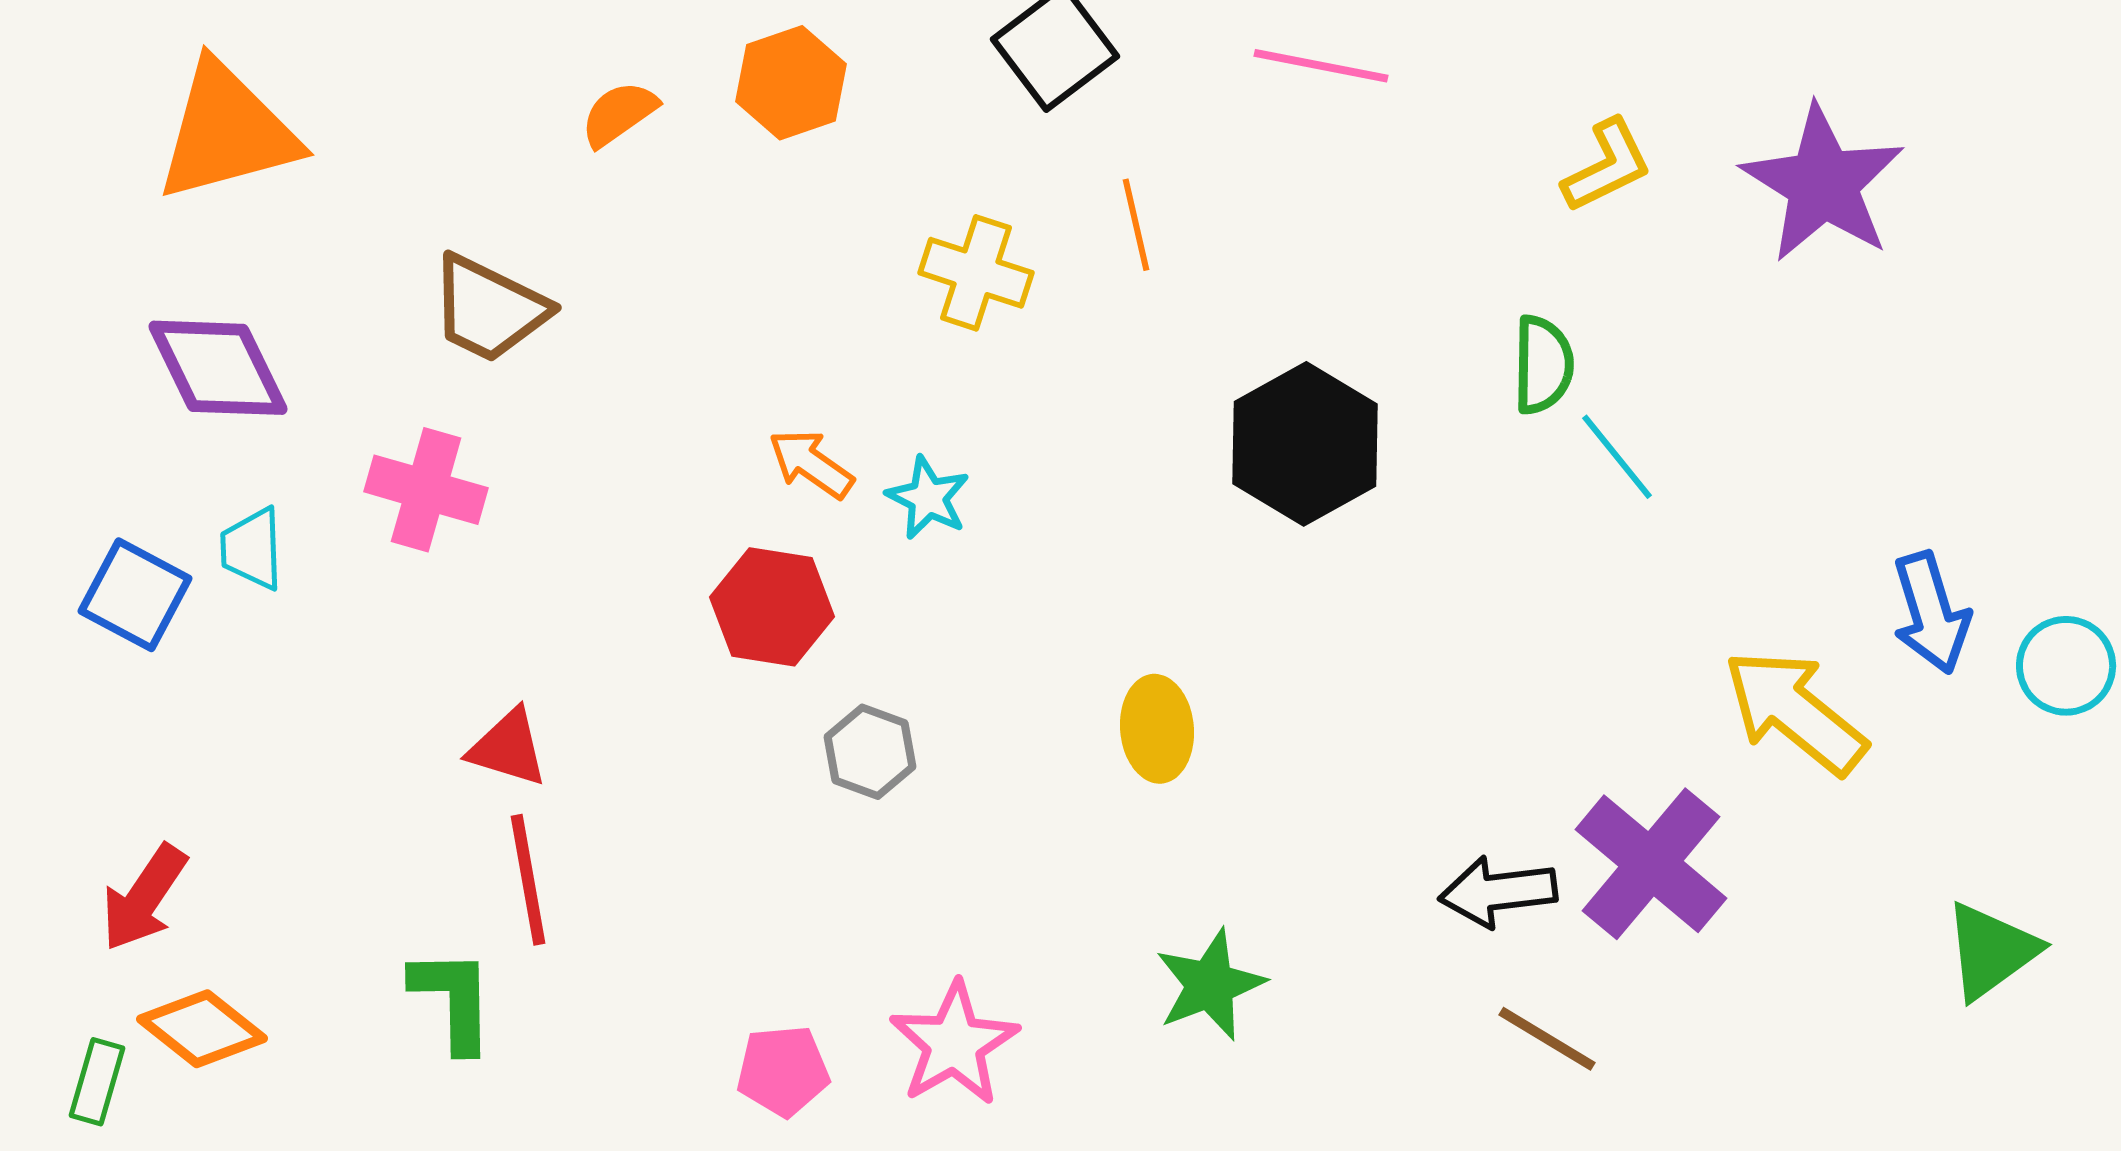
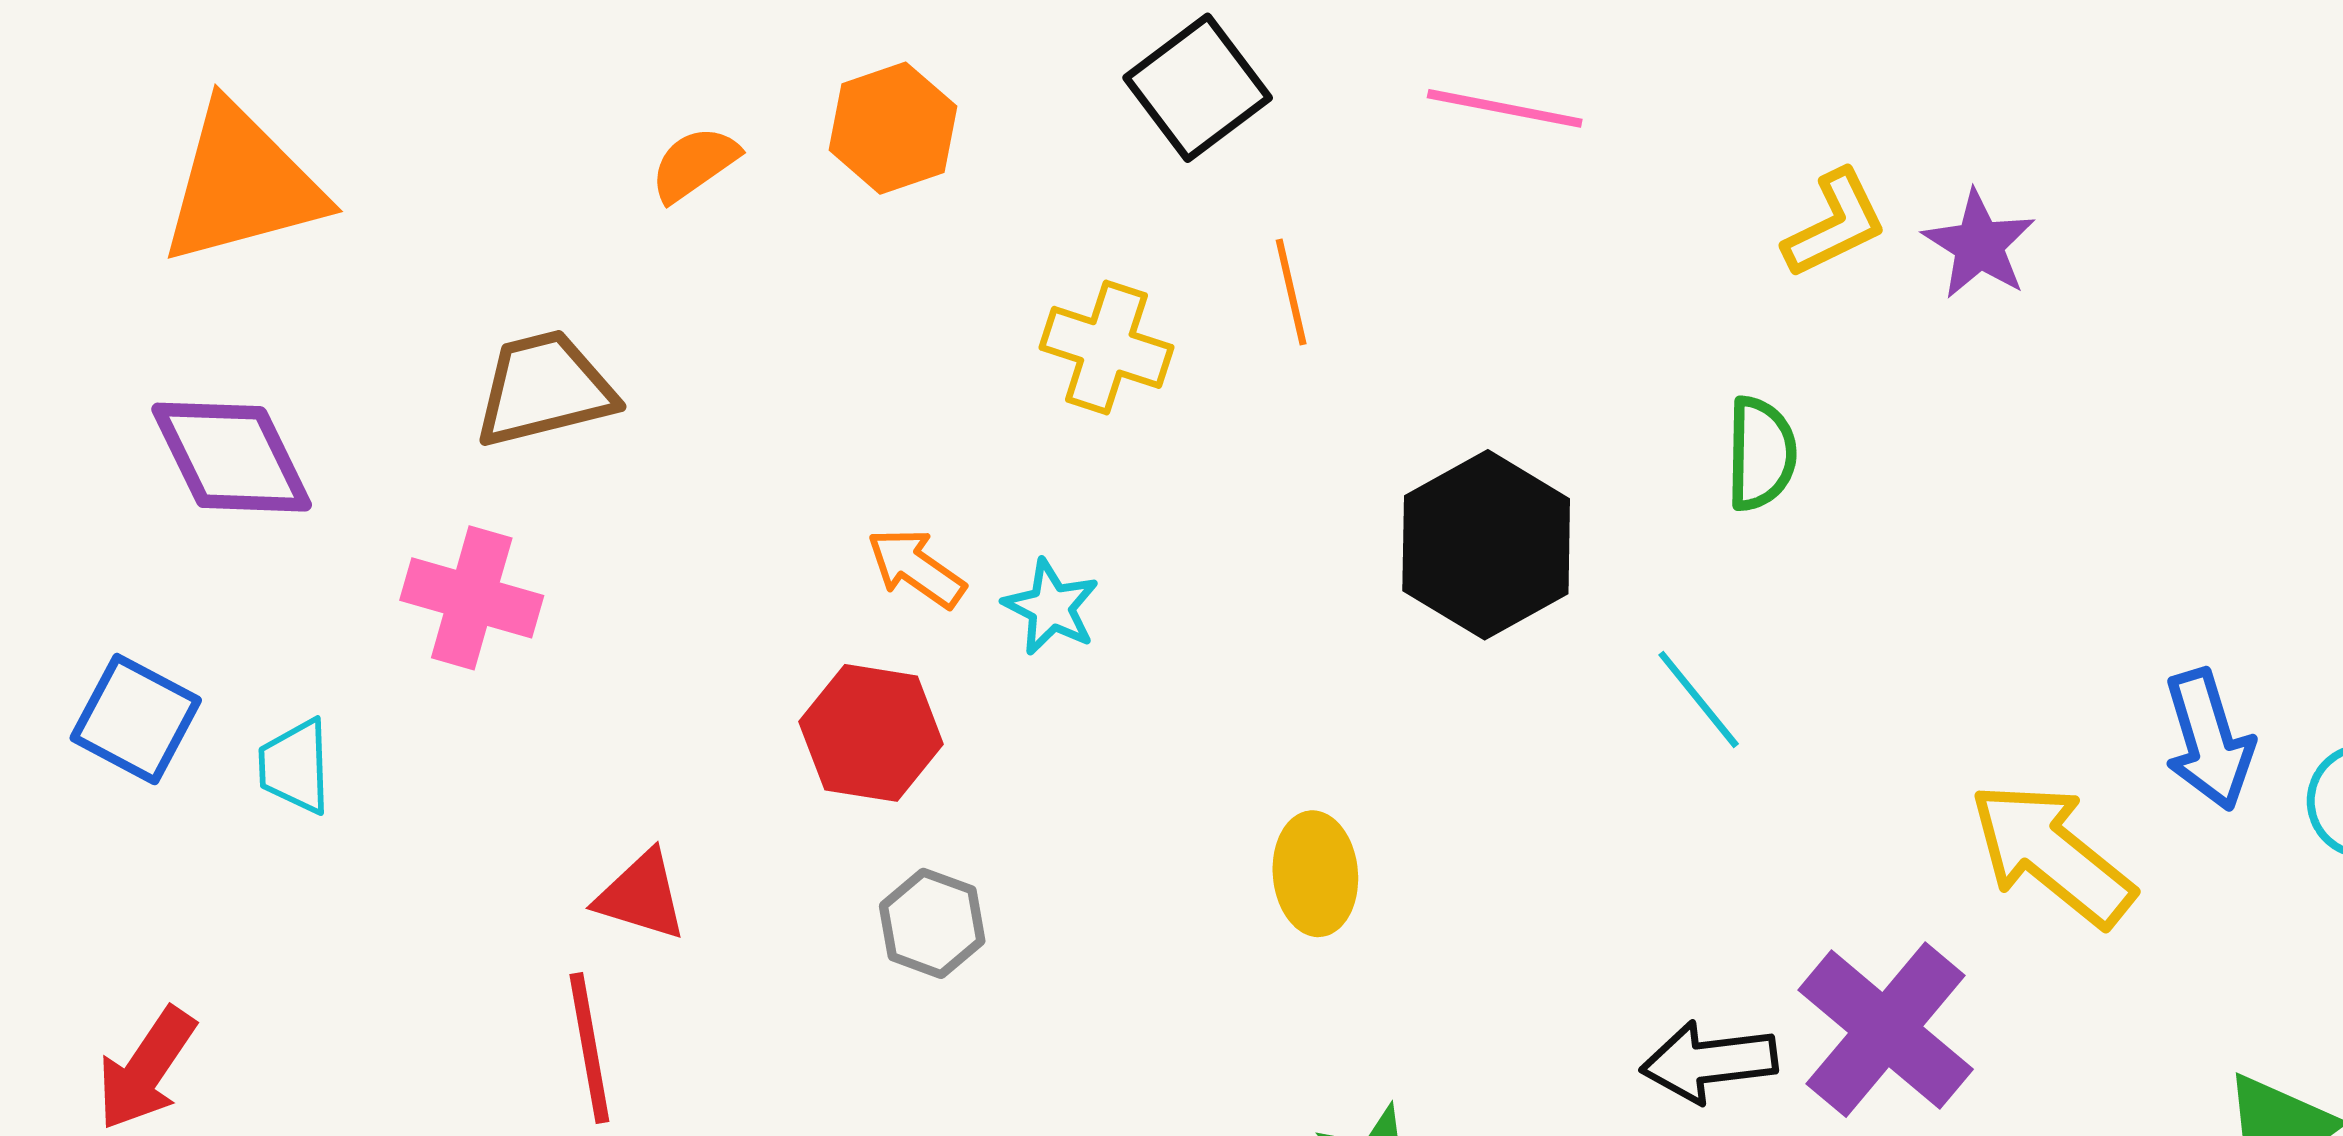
purple star: (1823, 184) -> (1979, 245), moved, size x0.6
brown trapezoid: (489, 309) -> (544, 389), turned 140
cyan line: (1617, 457) -> (1699, 699), moved
cyan trapezoid: (252, 549) -> (295, 766), moved
red triangle: (508, 748) -> (641, 896), moved
gray hexagon: (870, 752) -> (932, 923), moved

